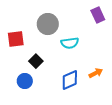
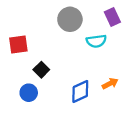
gray circle: (48, 24) -> (70, 19), moved
cyan semicircle: (70, 43) -> (96, 41), moved

